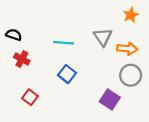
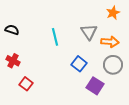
cyan line: (64, 43) -> (55, 37), turned 72
red cross: (22, 59) -> (13, 61), moved
blue square: (67, 74) -> (79, 64), moved

